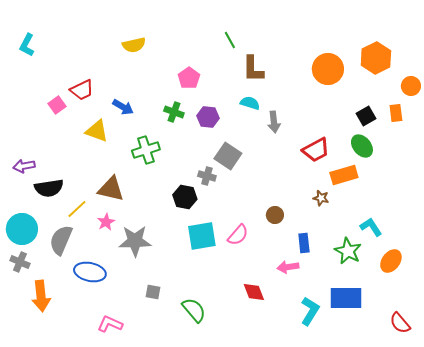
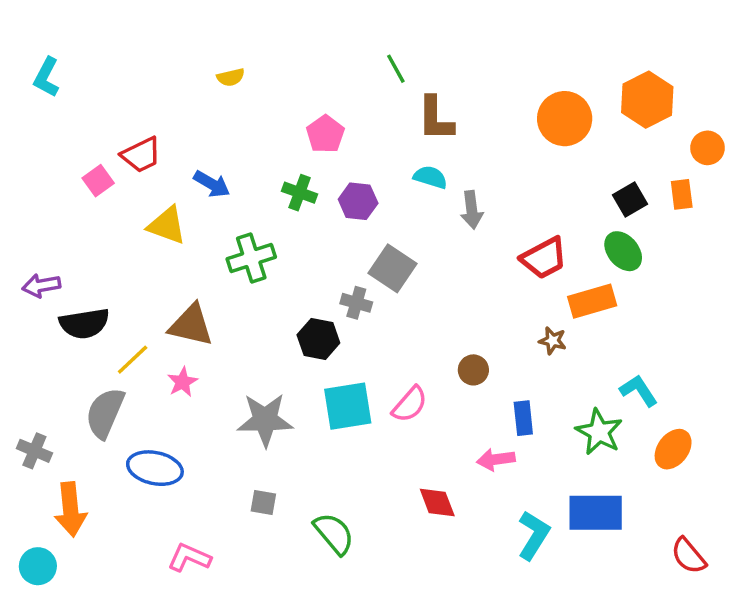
yellow semicircle: (134, 45) -> (231, 77), size x0.7
cyan circle: (22, 229) -> (38, 566), moved, size x0.7
gray star: (135, 241) -> (265, 420), moved

